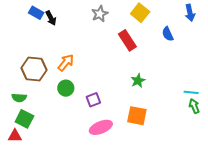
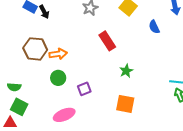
red rectangle: (127, 40) -> (107, 41), moved
orange arrow: (66, 63) -> (58, 54), turned 42
brown hexagon: (34, 69) -> (35, 49), moved
pink ellipse: (101, 127) -> (64, 115), moved

